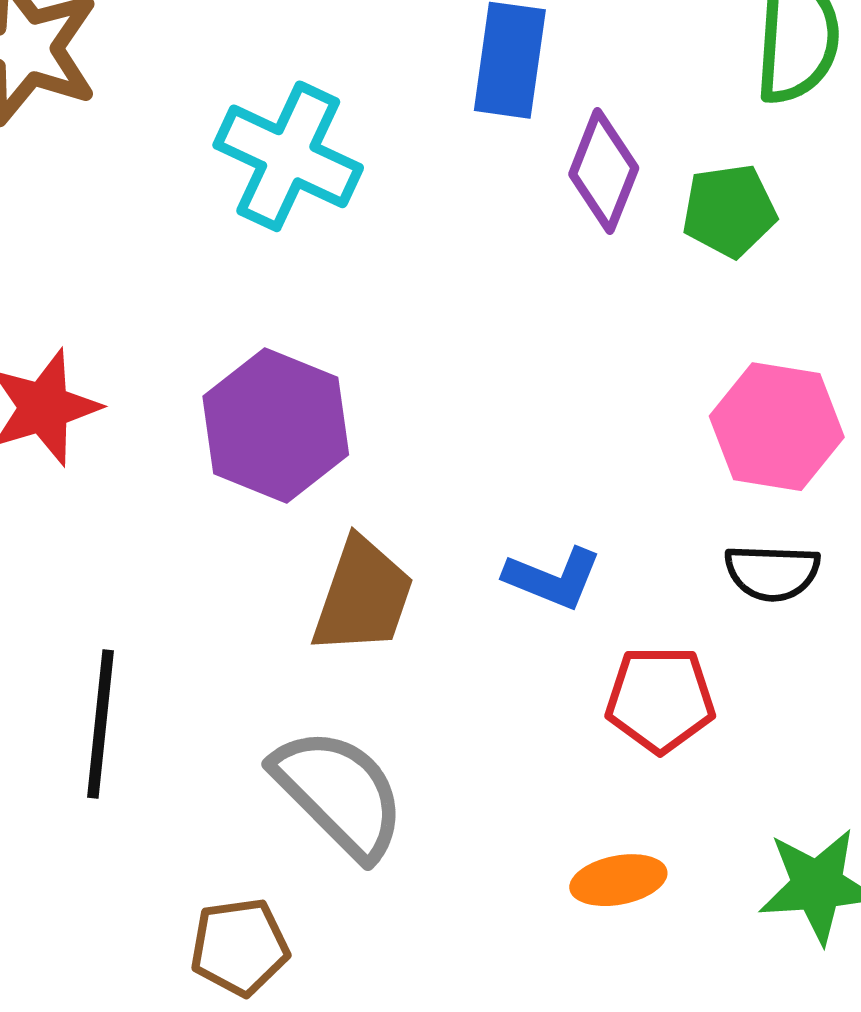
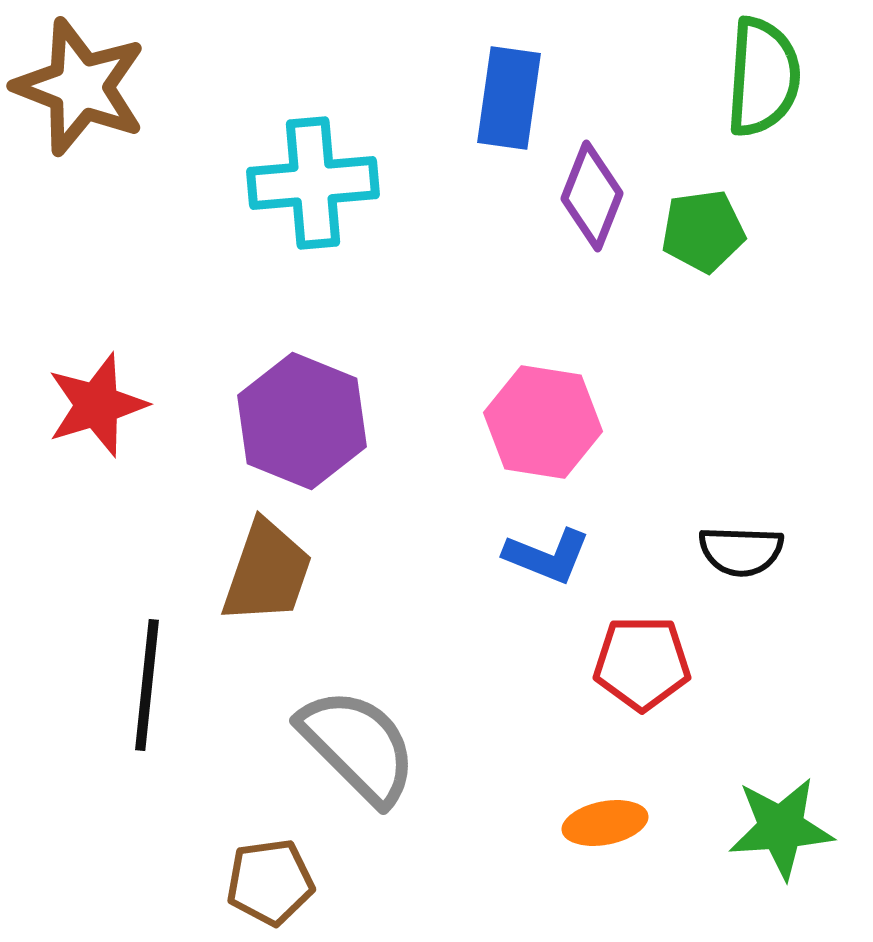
cyan cross: (288, 156) -> (313, 183), turned -30
pink hexagon: (777, 427) -> (543, 422), moved
brown trapezoid: (363, 596) -> (267, 572), moved

